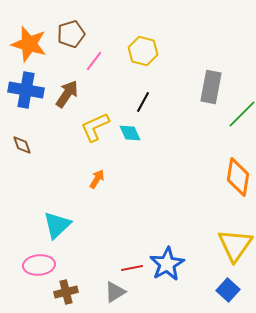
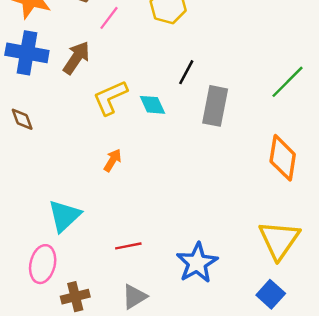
gray rectangle: (211, 87) -> (215, 106), moved
black line: (143, 102) -> (186, 72), moved
pink ellipse: (39, 265) -> (43, 264), turned -72
red line: (132, 268) -> (128, 246), moved

